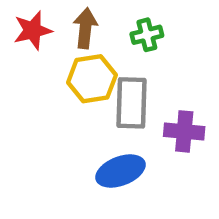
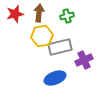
gray rectangle: (131, 103) -> (60, 47), turned 75
purple cross: (184, 131) -> (84, 60), turned -30

